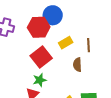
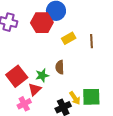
red square: (41, 57) -> (17, 76), moved
brown semicircle: (77, 65) -> (60, 67), moved

